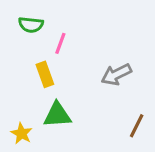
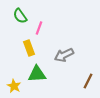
green semicircle: (31, 25) -> (20, 16), turned 49
gray arrow: (116, 74) -> (64, 55), moved

